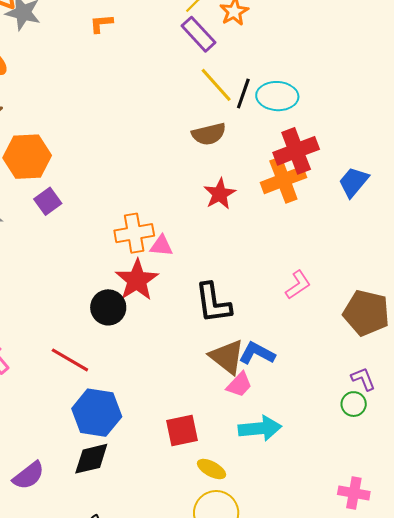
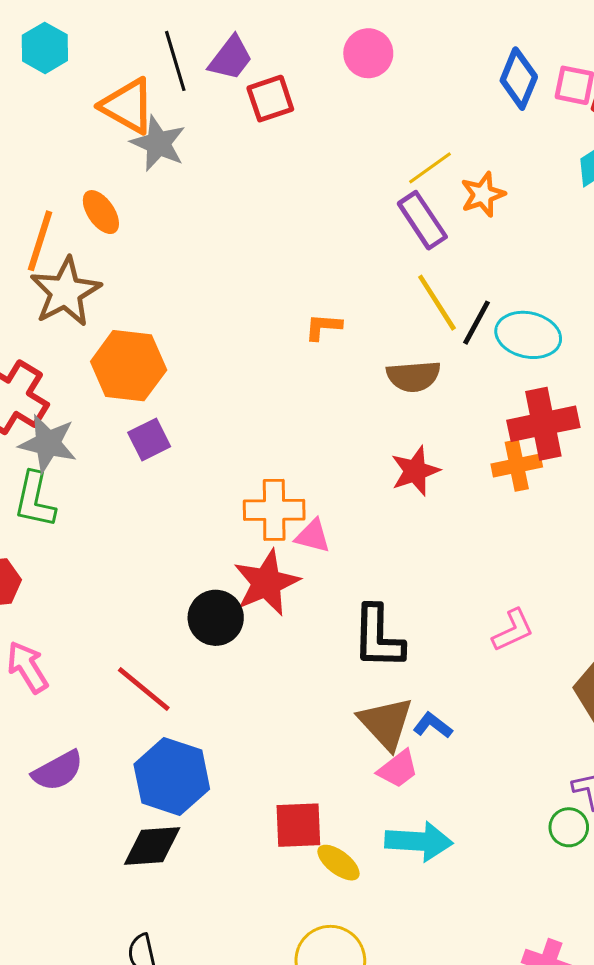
orange L-shape: (101, 24) -> (323, 327), moved
orange cross: (283, 180) -> (517, 465), size x0.7
blue L-shape: (257, 353) -> (433, 725), size x0.7
yellow ellipse: (212, 469) -> (339, 863), moved
purple semicircle: (29, 476) -> (58, 771), moved

